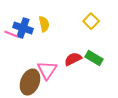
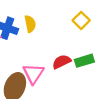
green rectangle: (94, 58) -> (84, 61), turned -48

